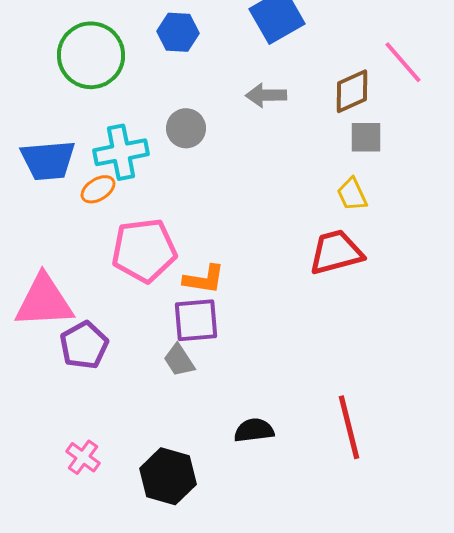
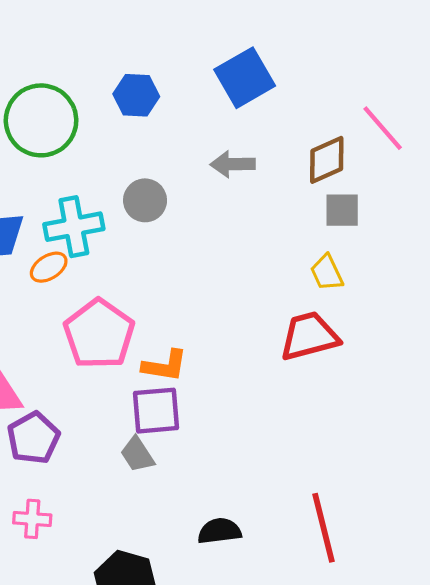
pink pentagon: (144, 250) -> (99, 334), turned -30
pink cross: (83, 457) -> (32, 519), moved, turned -32

